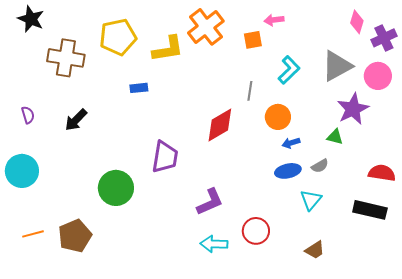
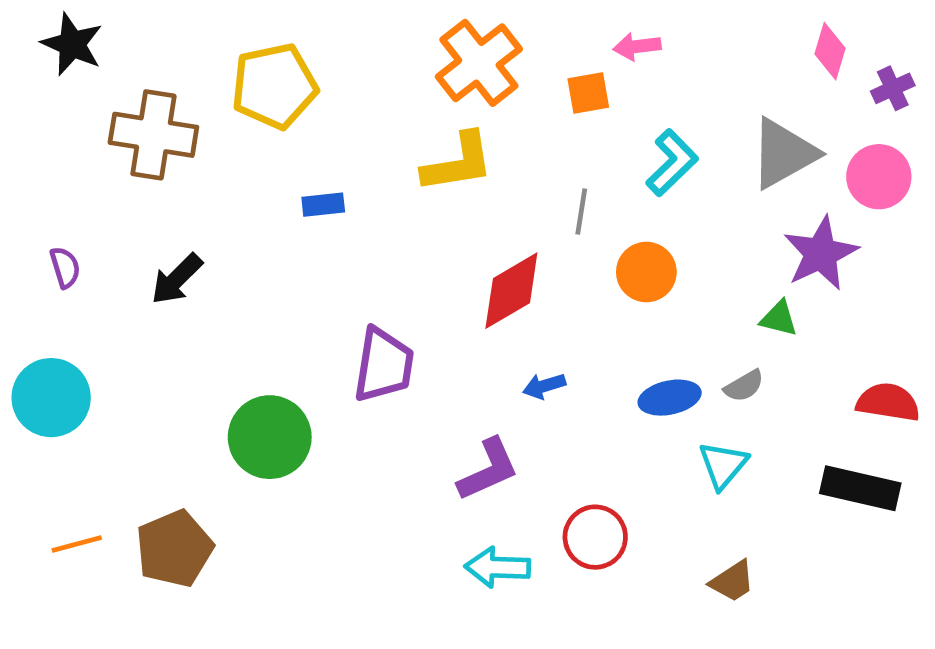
purple cross: (384, 38) -> (893, 88), size x0.7
yellow L-shape: (168, 49) -> (458, 163), moved
blue arrow: (291, 143) -> (544, 386), moved

